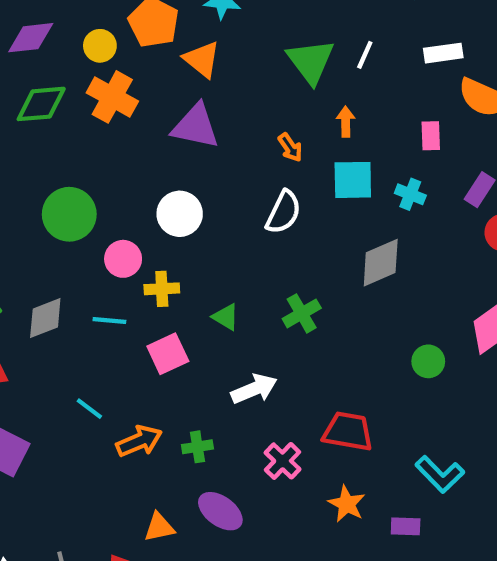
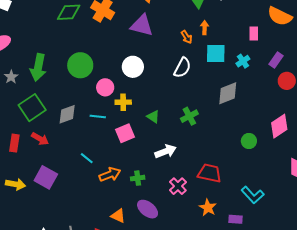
orange arrow: (346, 122) -> (205, 28), moved
cyan cross: (410, 194) -> (243, 61), turned 32
orange triangle: (159, 527) -> (118, 216), turned 35

